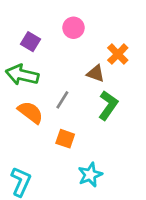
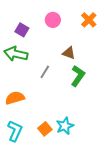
orange cross: (118, 54) -> (89, 20), moved
orange semicircle: (31, 112) -> (15, 98), moved, turned -54
orange square: (65, 139) -> (45, 129), moved, turned 32

